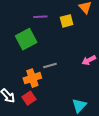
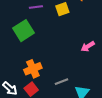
gray line: (50, 65) -> (62, 82), moved

